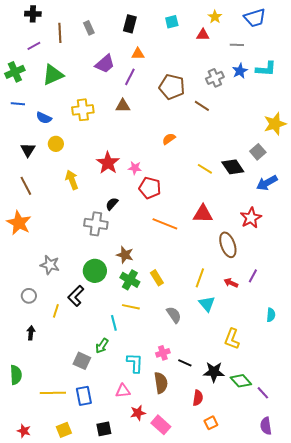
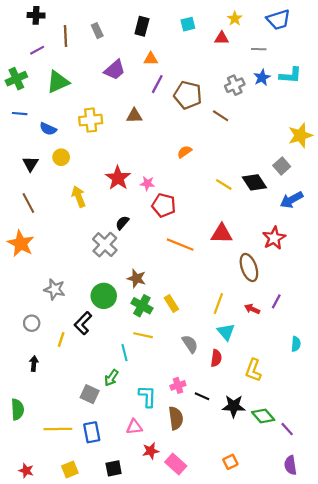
purple line: (130, 77) -> (157, 84), moved
gray cross: (96, 224) -> (105, 245), turned 35
red semicircle: (198, 398) -> (216, 358), moved

